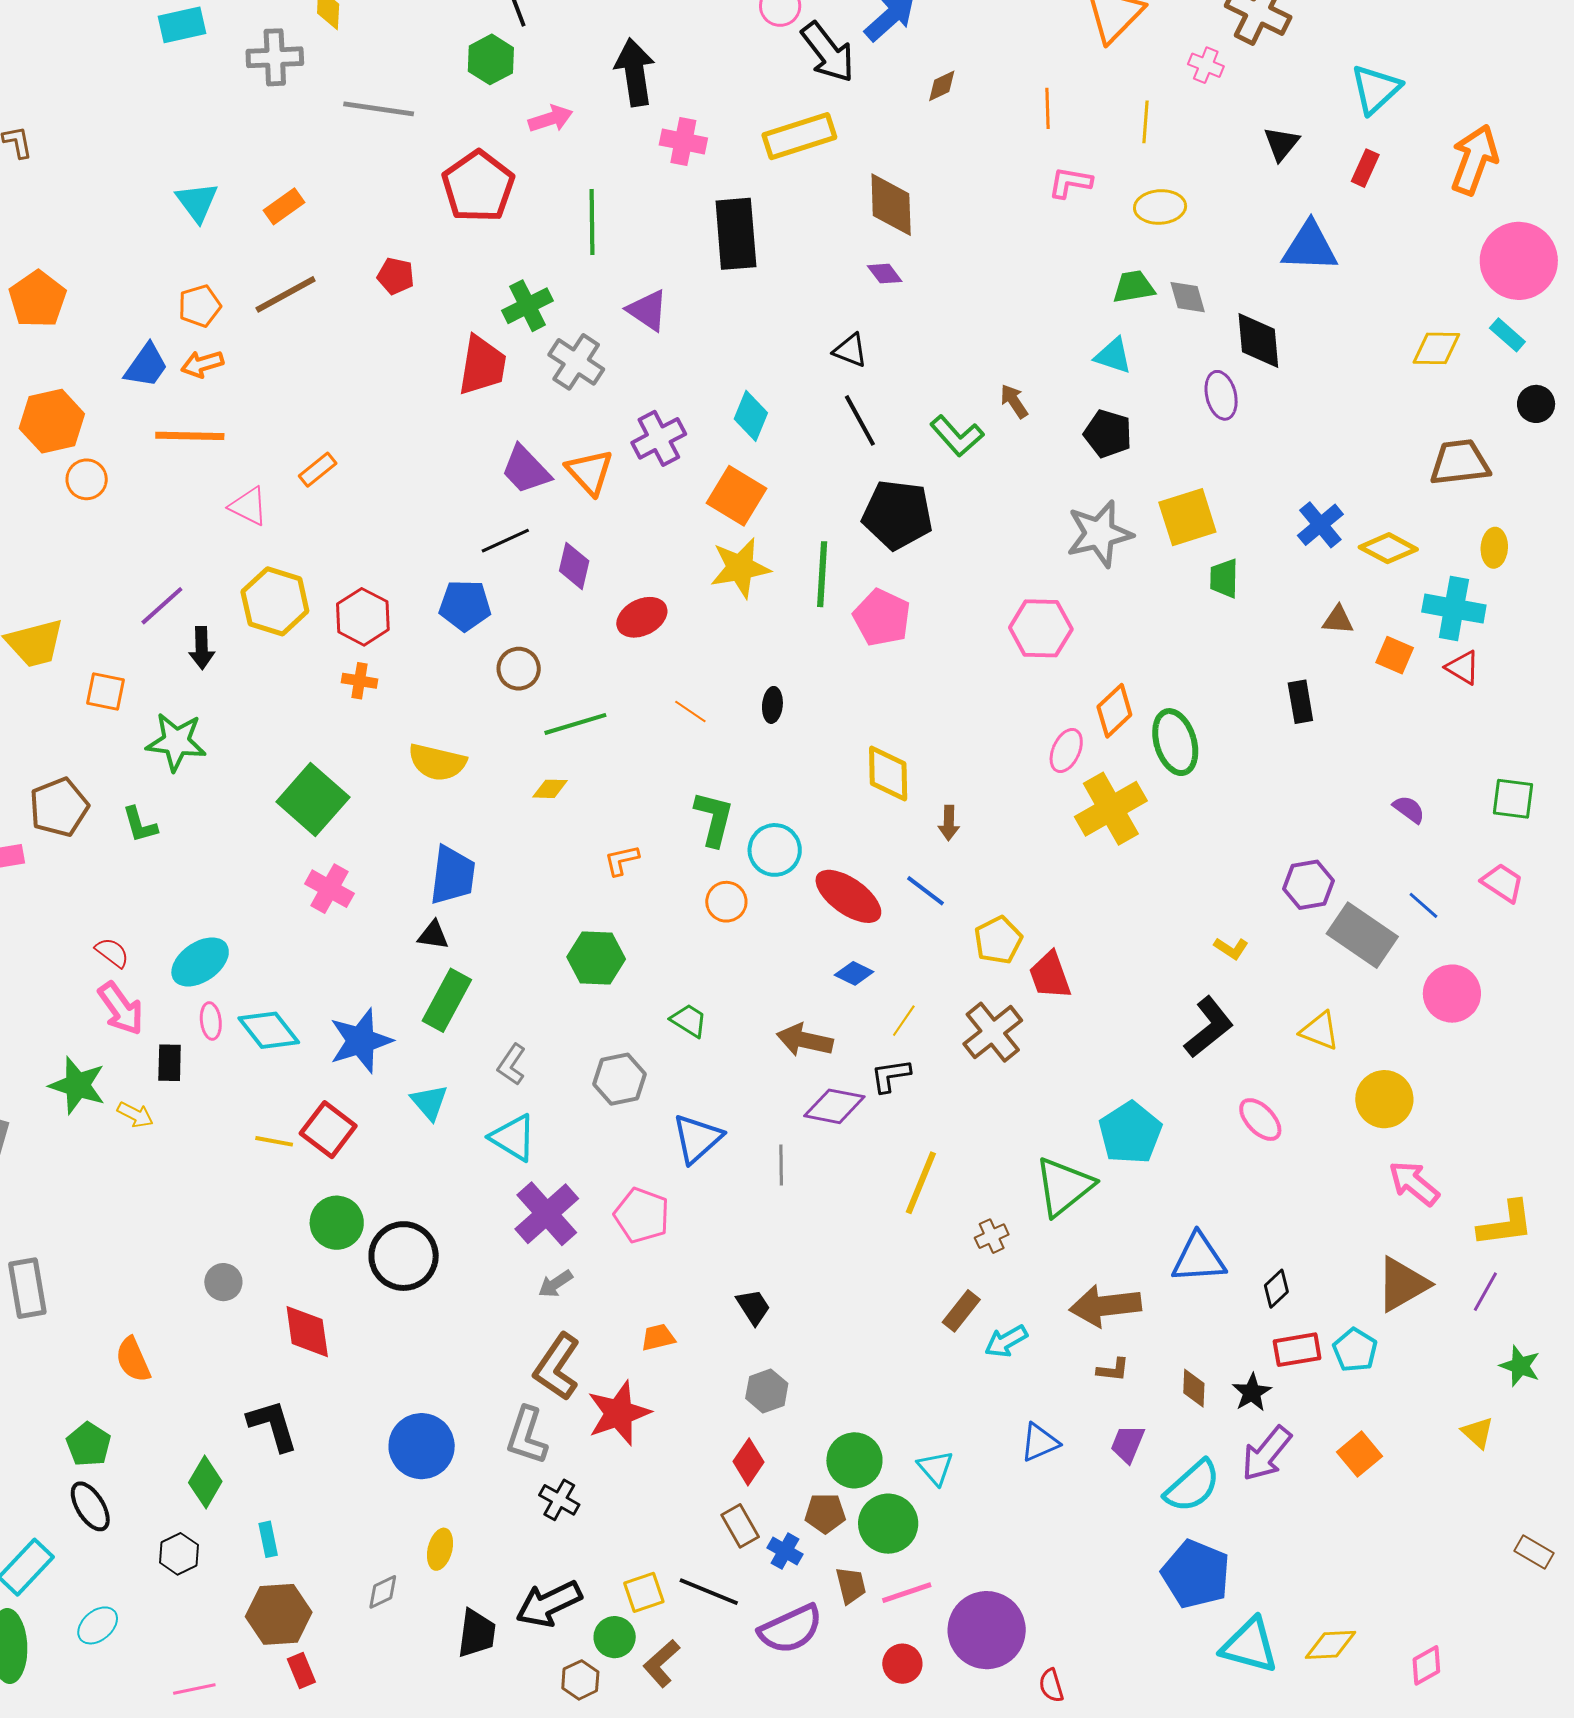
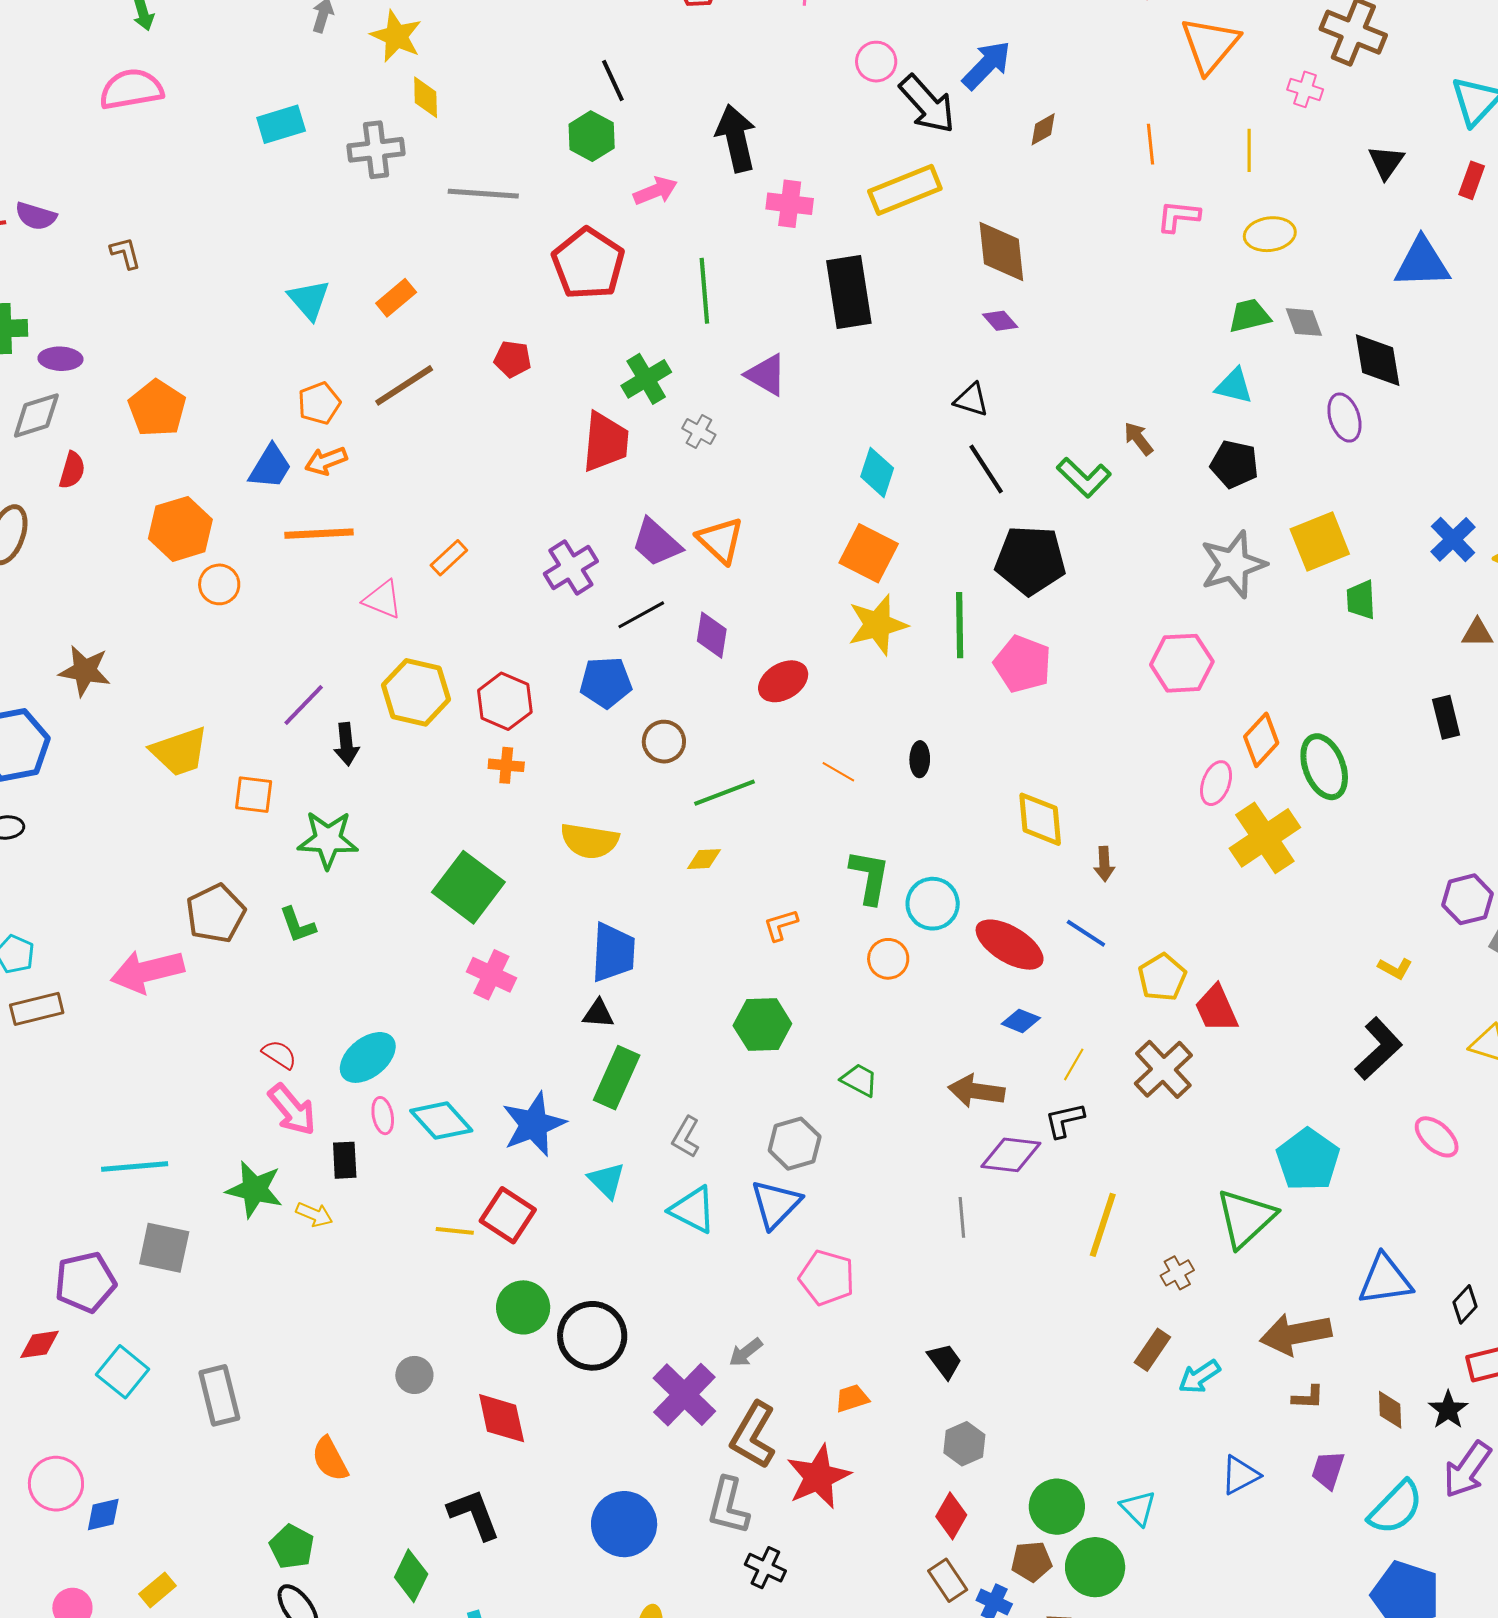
gray cross: (576, 362) -> (699, 431), size x0.6
purple cross: (659, 438) -> (571, 567), moved
blue triangle: (697, 1139) -> (776, 1204), moved
purple cross: (547, 1214) -> (684, 1395), moved

